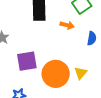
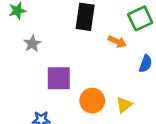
orange circle: (56, 74) -> (92, 101), size x0.7

